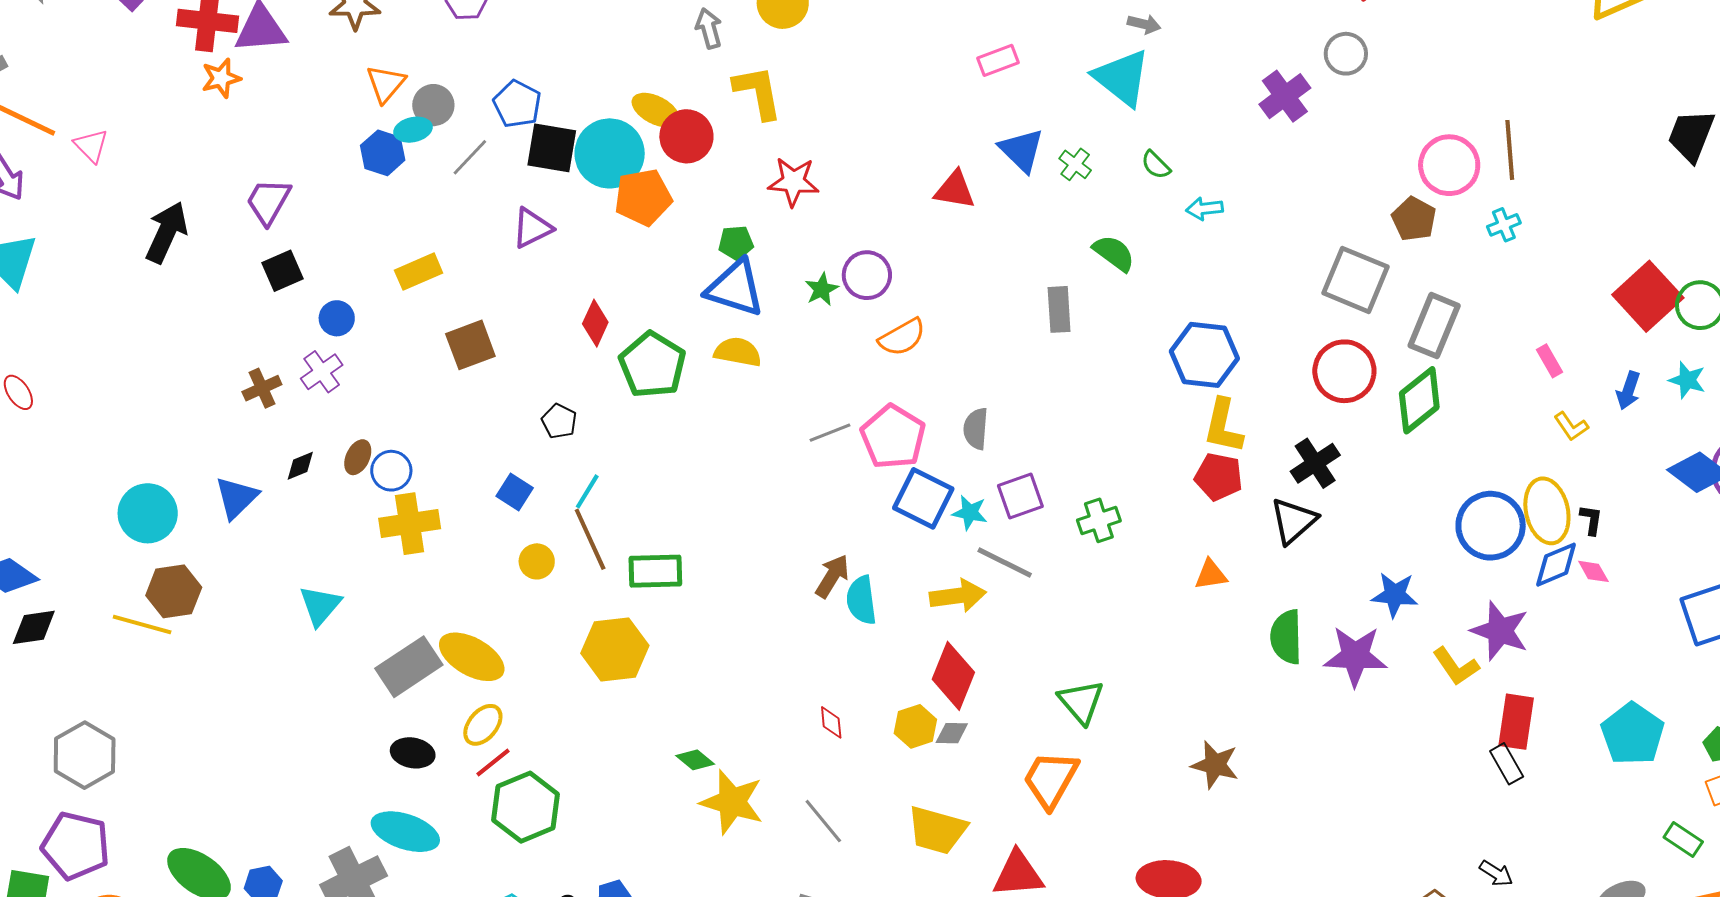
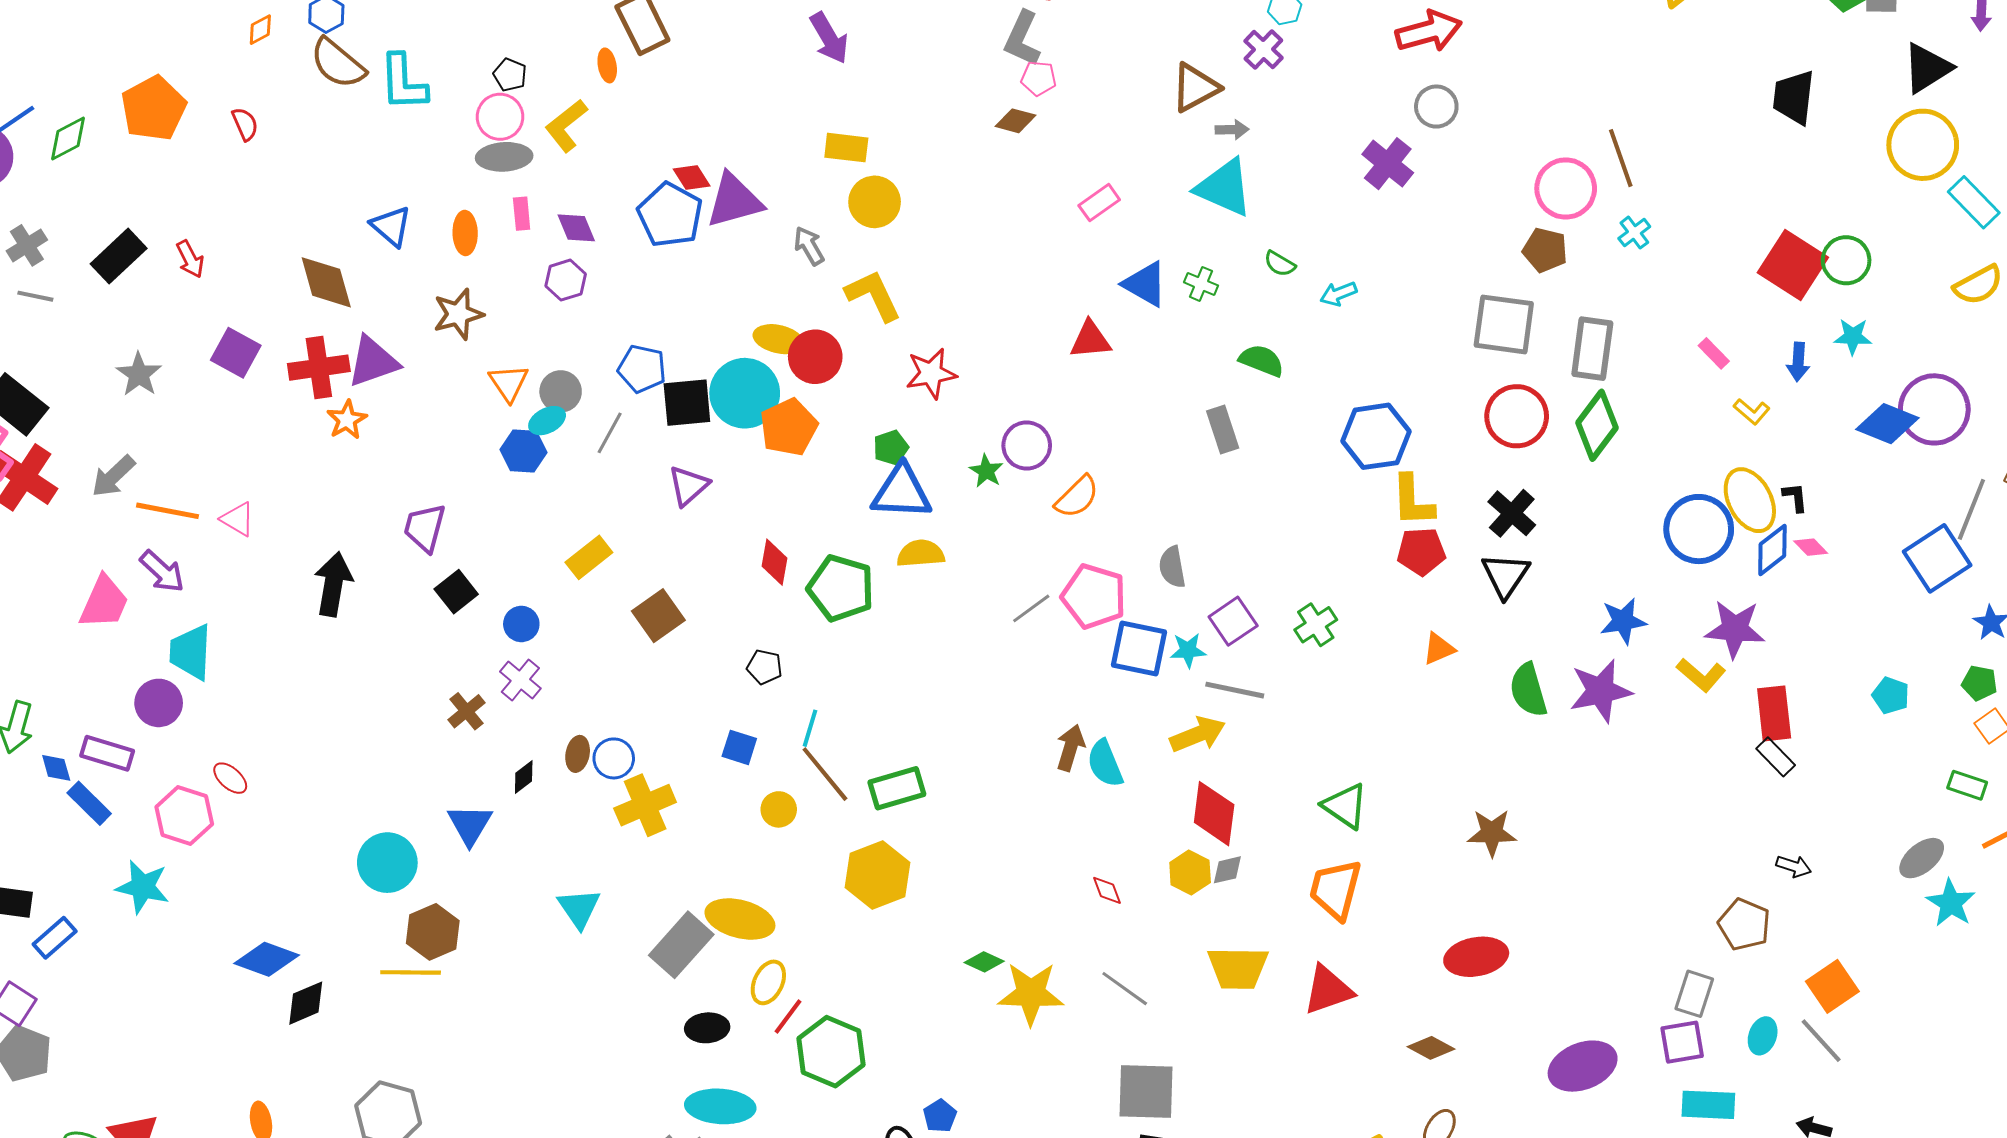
cyan pentagon: (1633, 734) -> (1891, 695), size x0.6

